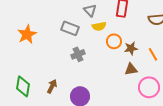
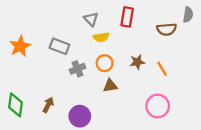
gray rectangle: (70, 28) -> (59, 46), moved
orange circle: (114, 41) -> (105, 63), moved
brown triangle: (131, 69) -> (110, 86), moved

